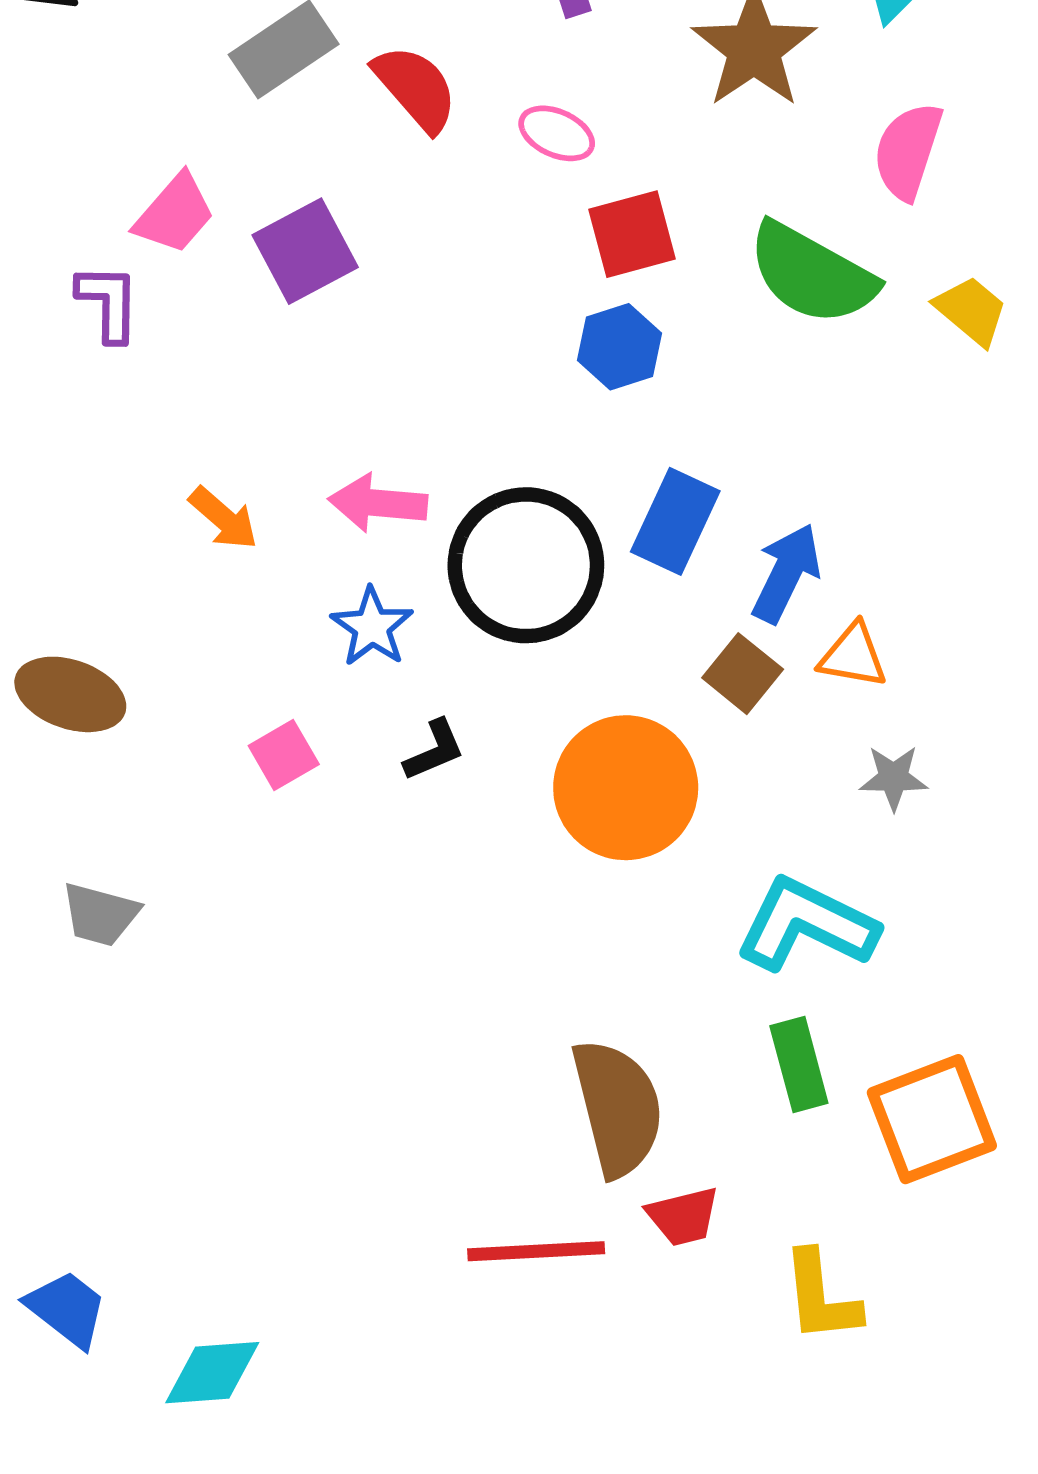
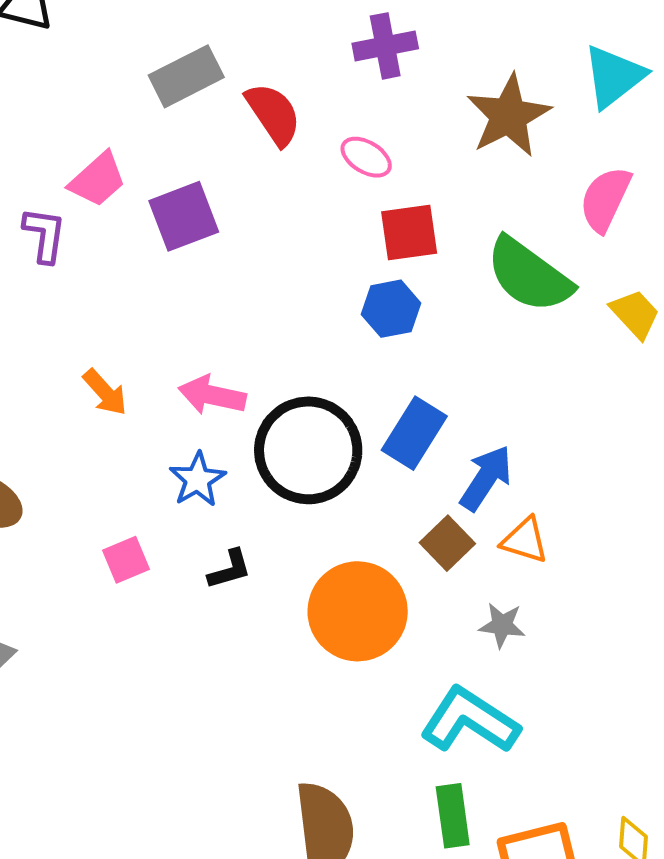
gray star: (894, 778) -> (502, 625), moved

